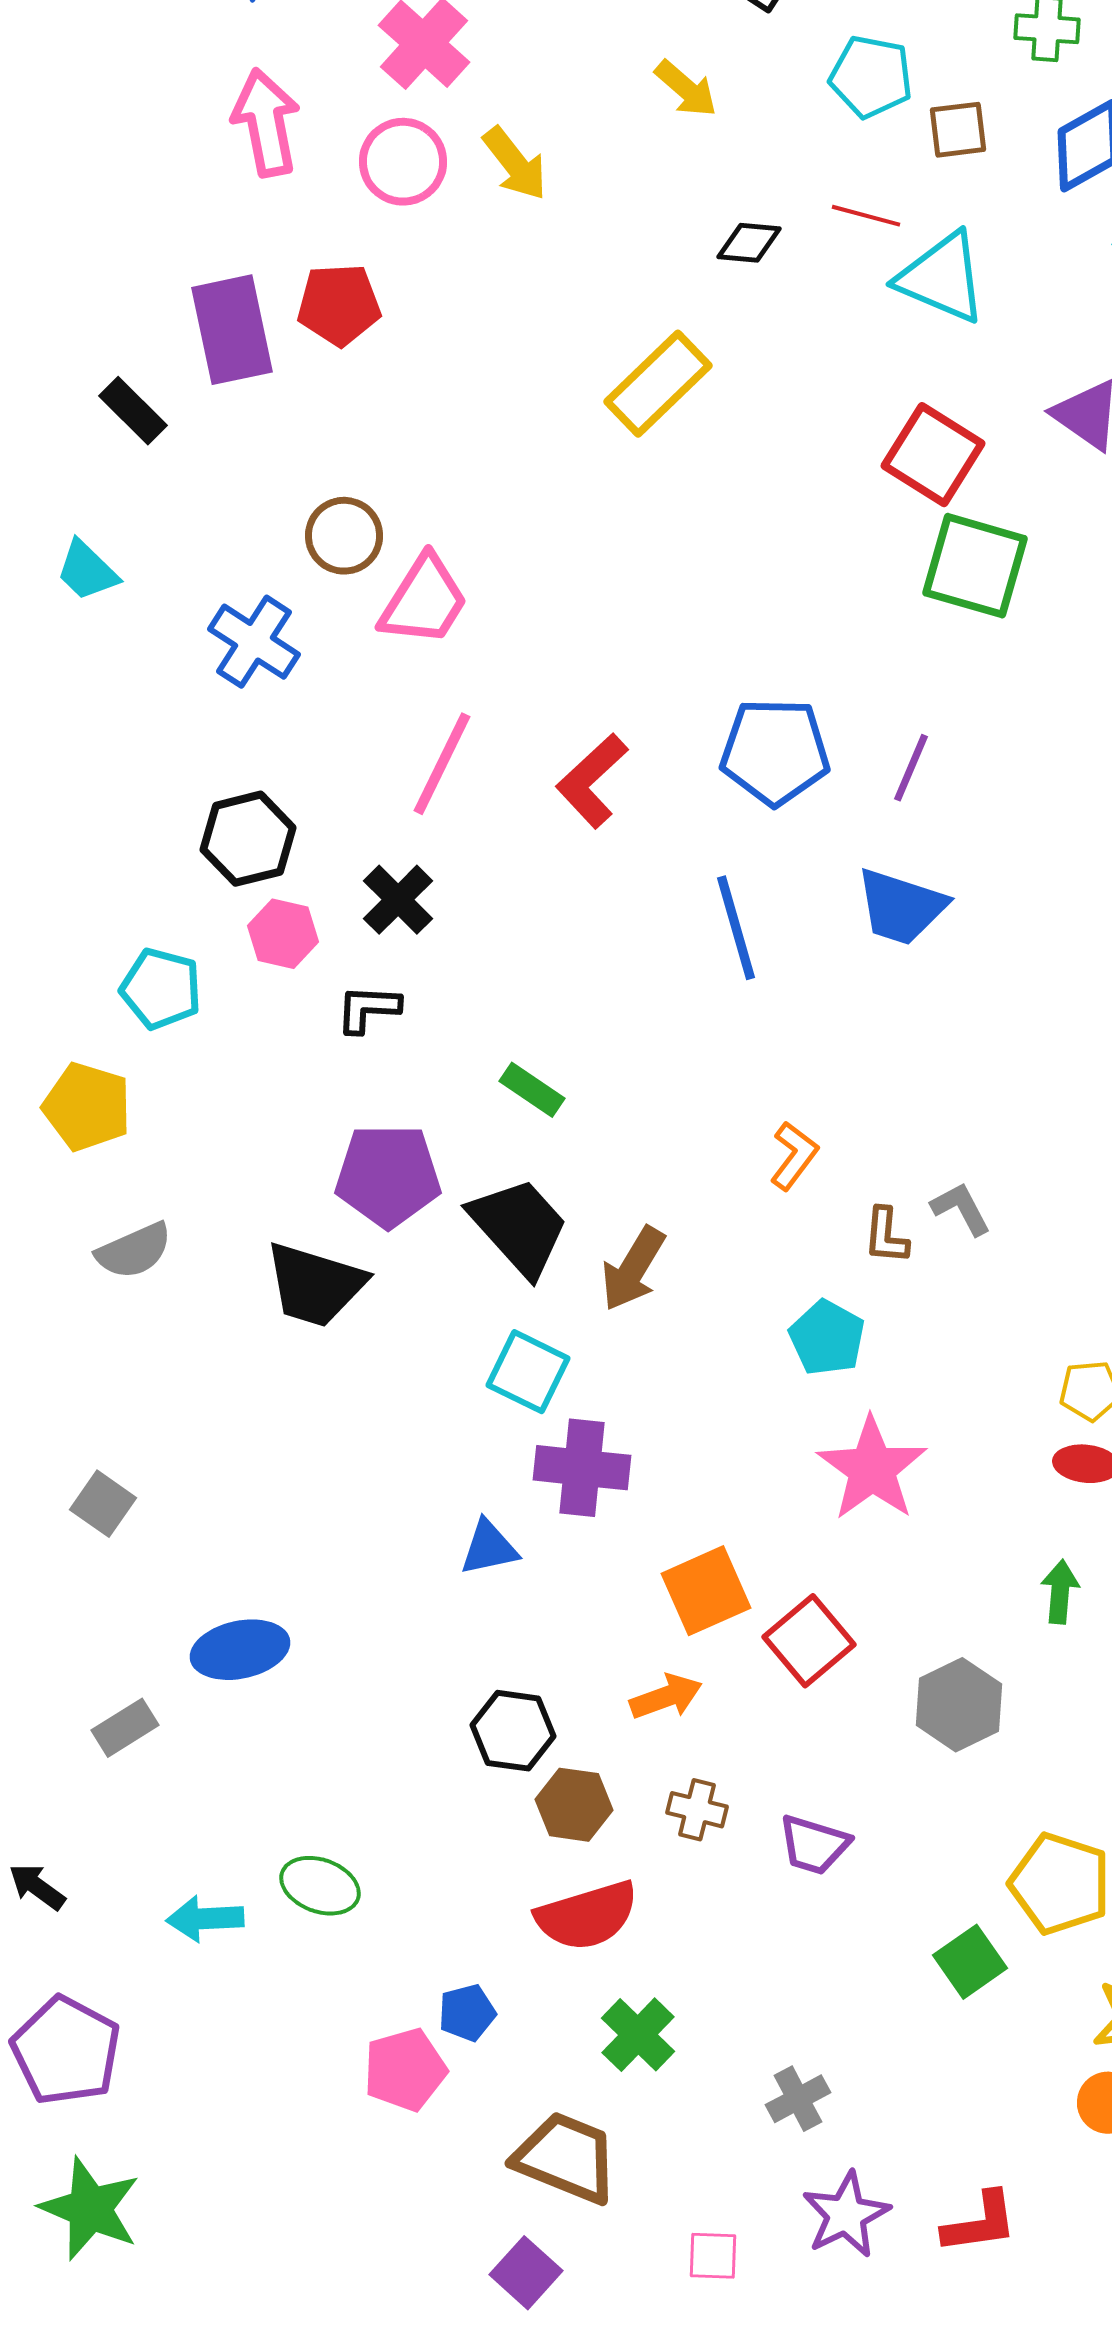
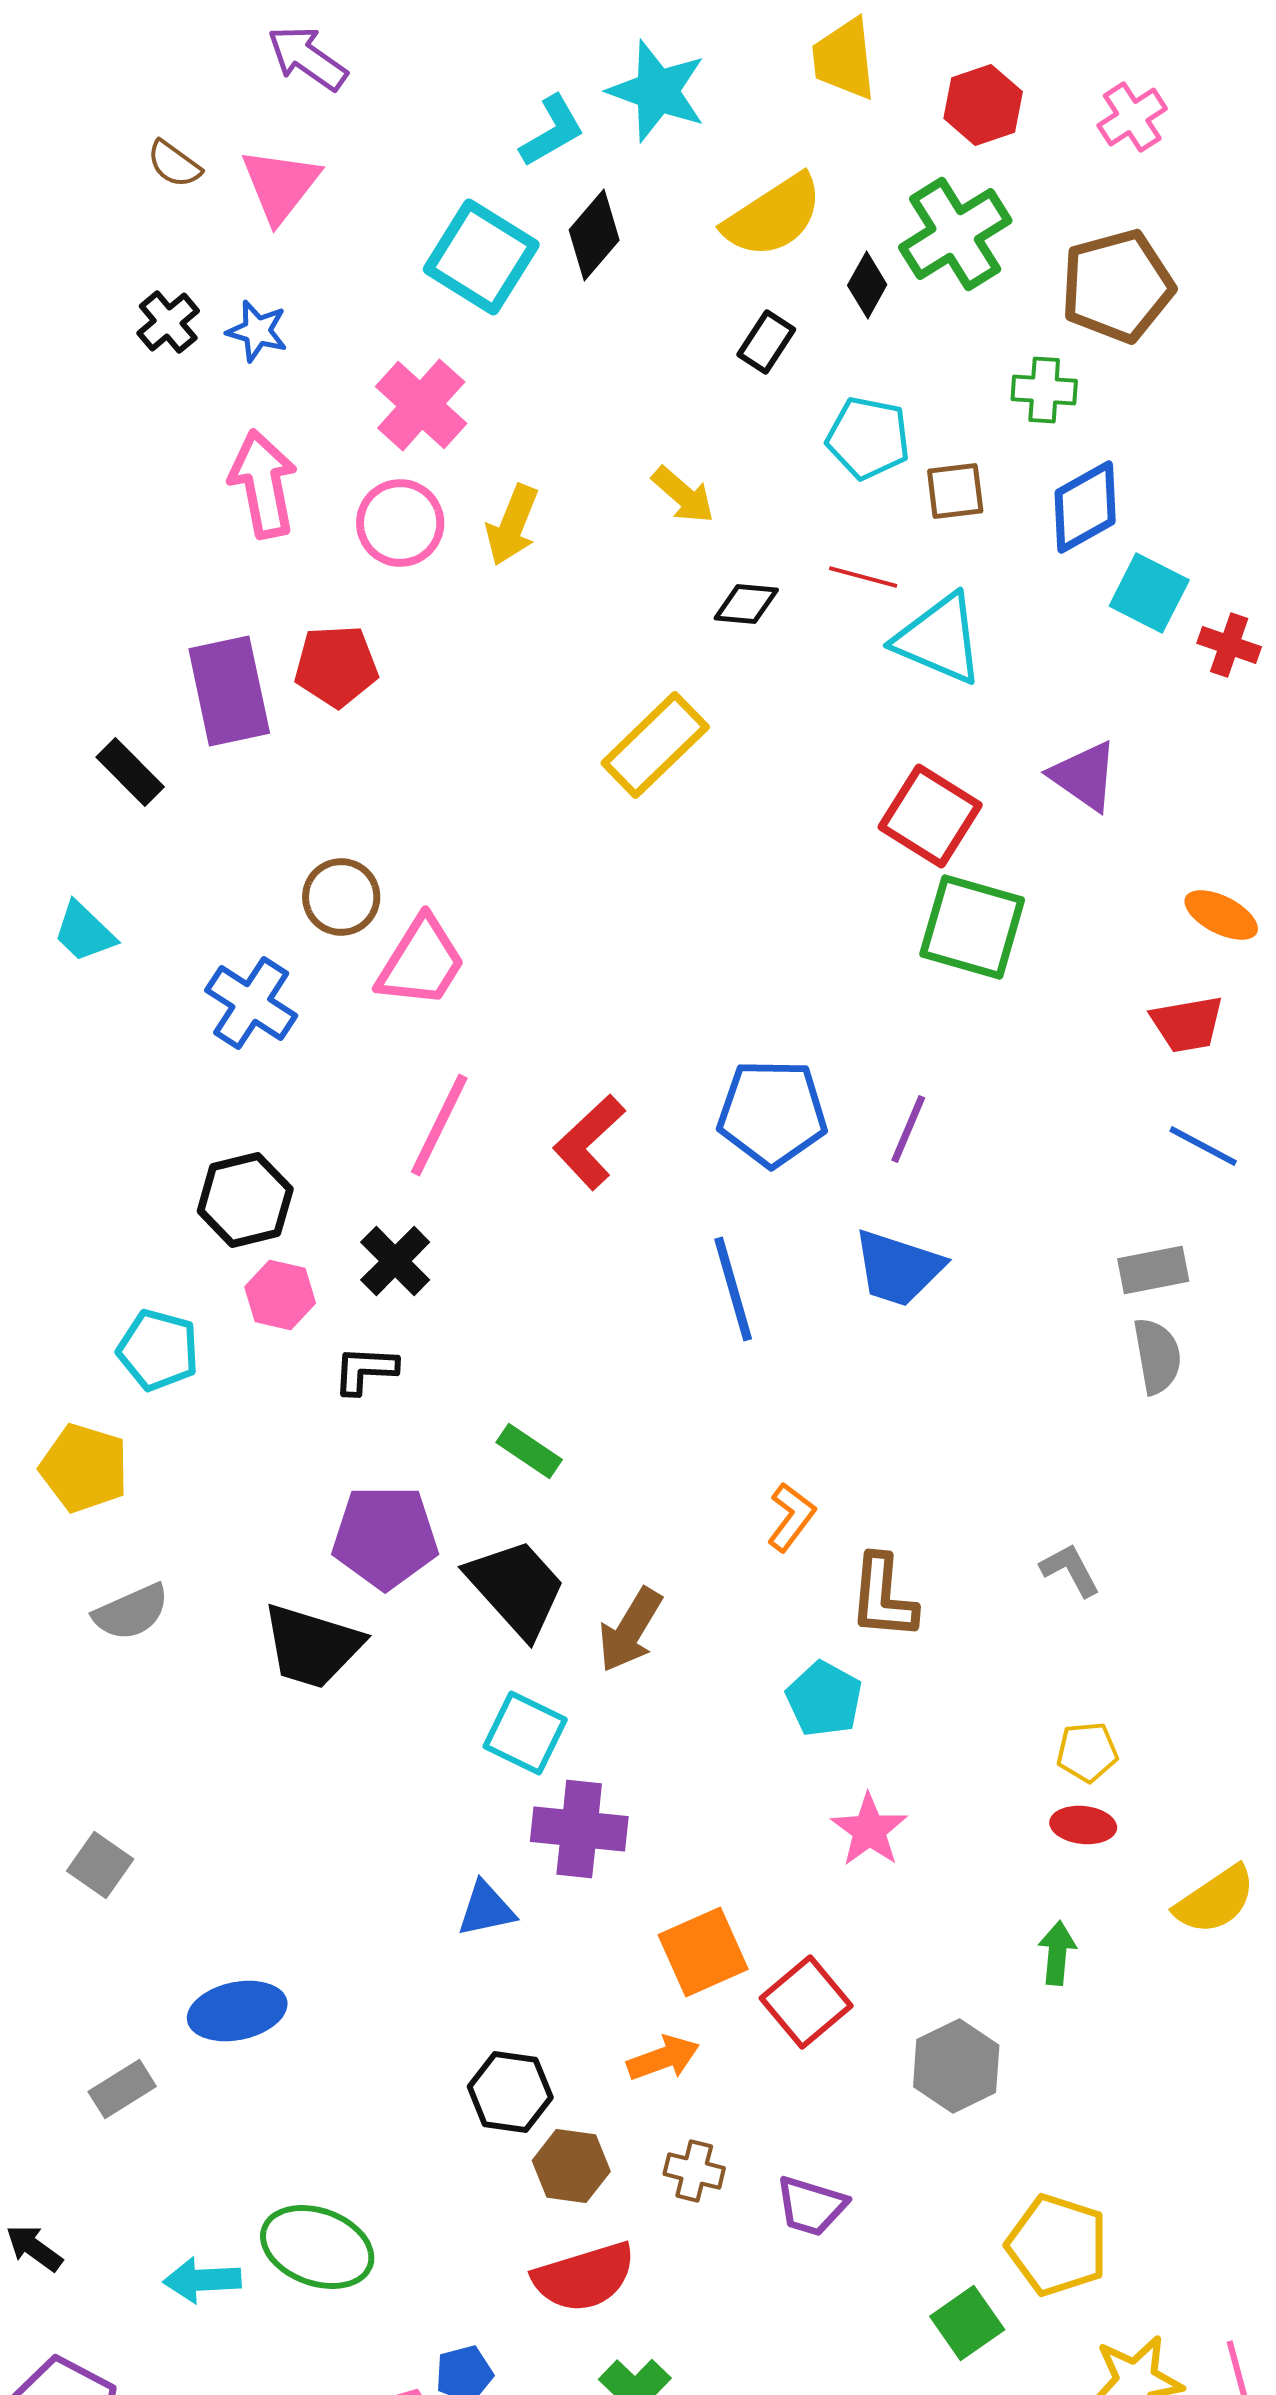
yellow arrow: (686, 89) -> (683, 495), moved
yellow arrow: (515, 164) -> (512, 525), turned 60
gray L-shape: (961, 1209) -> (1070, 1570), moved
brown L-shape: (886, 1236) -> (883, 1597), size x1.5
pink star: (872, 1469) -> (869, 1830), size x0.7
green ellipse: (320, 1886) -> (317, 2247), size x1.4

